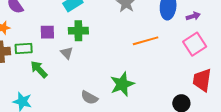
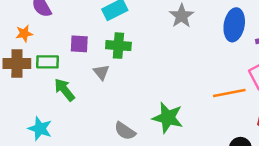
orange line: (146, 41) -> (229, 93), moved
green star: (122, 84) -> (168, 118), turned 30

